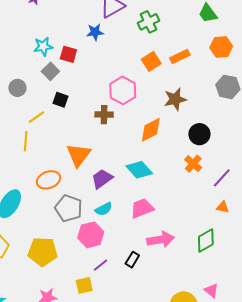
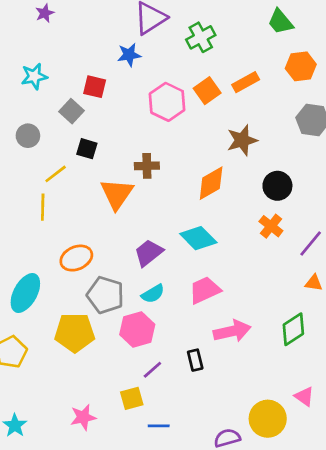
cyan star: (43, 46) -> (34, 76), moved
pink hexagon: (123, 90) -> (167, 102), moved
orange triangle: (78, 155) -> (117, 194), moved
yellow pentagon: (43, 252) -> (75, 333), moved
black rectangle: (132, 260) -> (195, 360), turned -42

